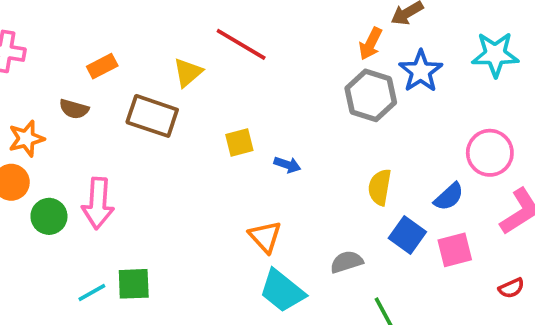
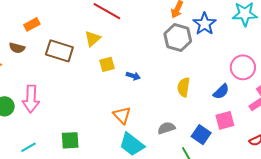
yellow triangle: (188, 72) -> (92, 39), moved
blue square: (407, 235) -> (201, 135), moved
green square: (134, 284) -> (70, 140), moved

